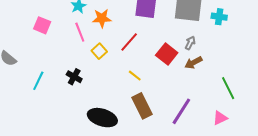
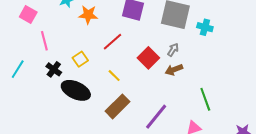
pink line: (80, 32) -> (44, 41), moved
yellow square: (99, 51) -> (80, 59), moved
brown rectangle: (142, 106) -> (118, 106), turned 65
black ellipse: (102, 118) -> (76, 90), moved

